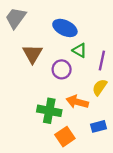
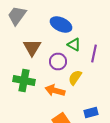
yellow semicircle: (100, 87) -> (75, 78), moved
orange arrow: (77, 102) -> (55, 90), moved
green cross: (49, 111) -> (24, 80), moved

